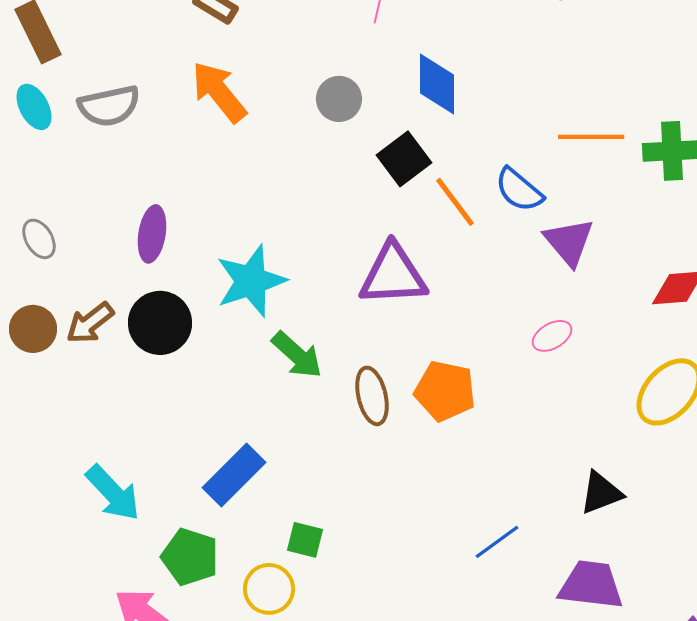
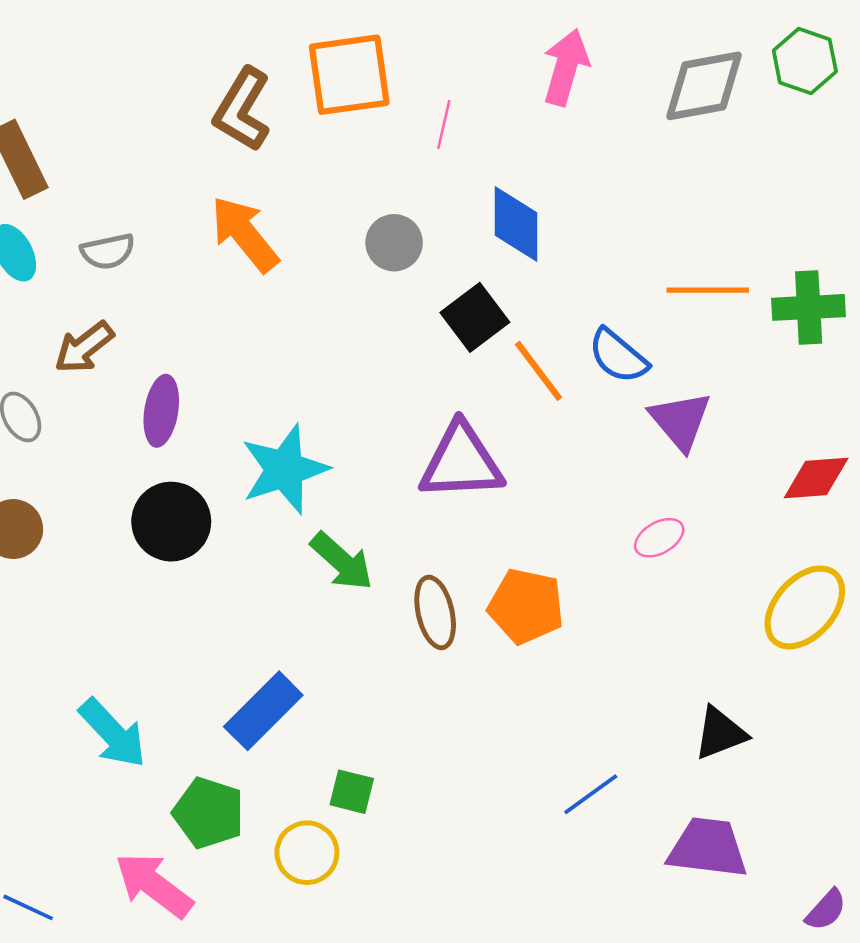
gray semicircle: (109, 106) -> (108, 251), size x0.7
brown arrow: (90, 323) -> (84, 347), moved

